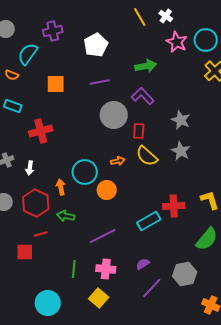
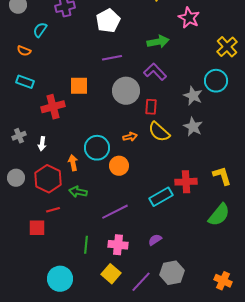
cyan circle: (206, 40) -> (216, 81), moved
cyan semicircle: (28, 54) -> (40, 30), size x0.7
orange square: (56, 84) -> (79, 86), moved
gray hexagon: (185, 274) -> (172, 273), moved
purple line: (152, 288) -> (141, 282), moved

